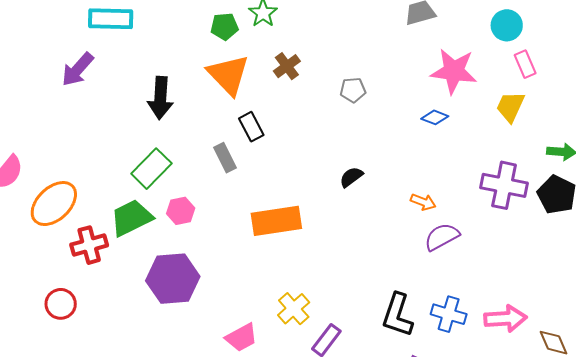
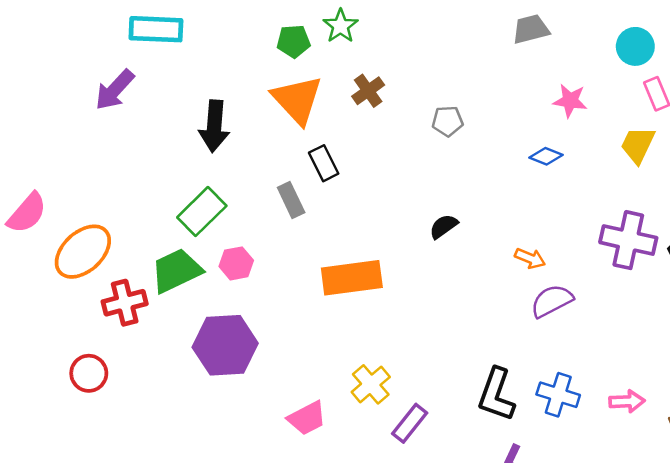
pink star: (454, 71) -> (570, 101), size x0.6
pink arrow: (505, 319) -> (627, 401), size x0.7

